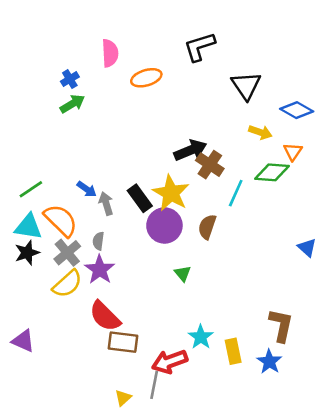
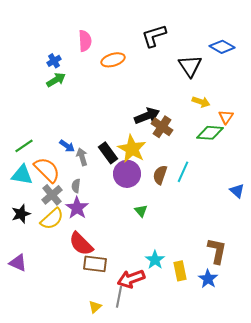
blue diamond: (297, 110) -> (222, 47), moved
cyan line: (236, 193) -> (183, 172), moved
black star: (27, 253) -> (21, 214), moved

